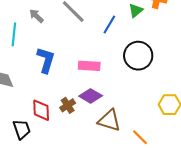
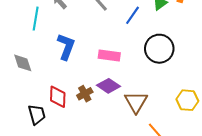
brown triangle: (109, 120) -> (136, 102), moved, turned 40

